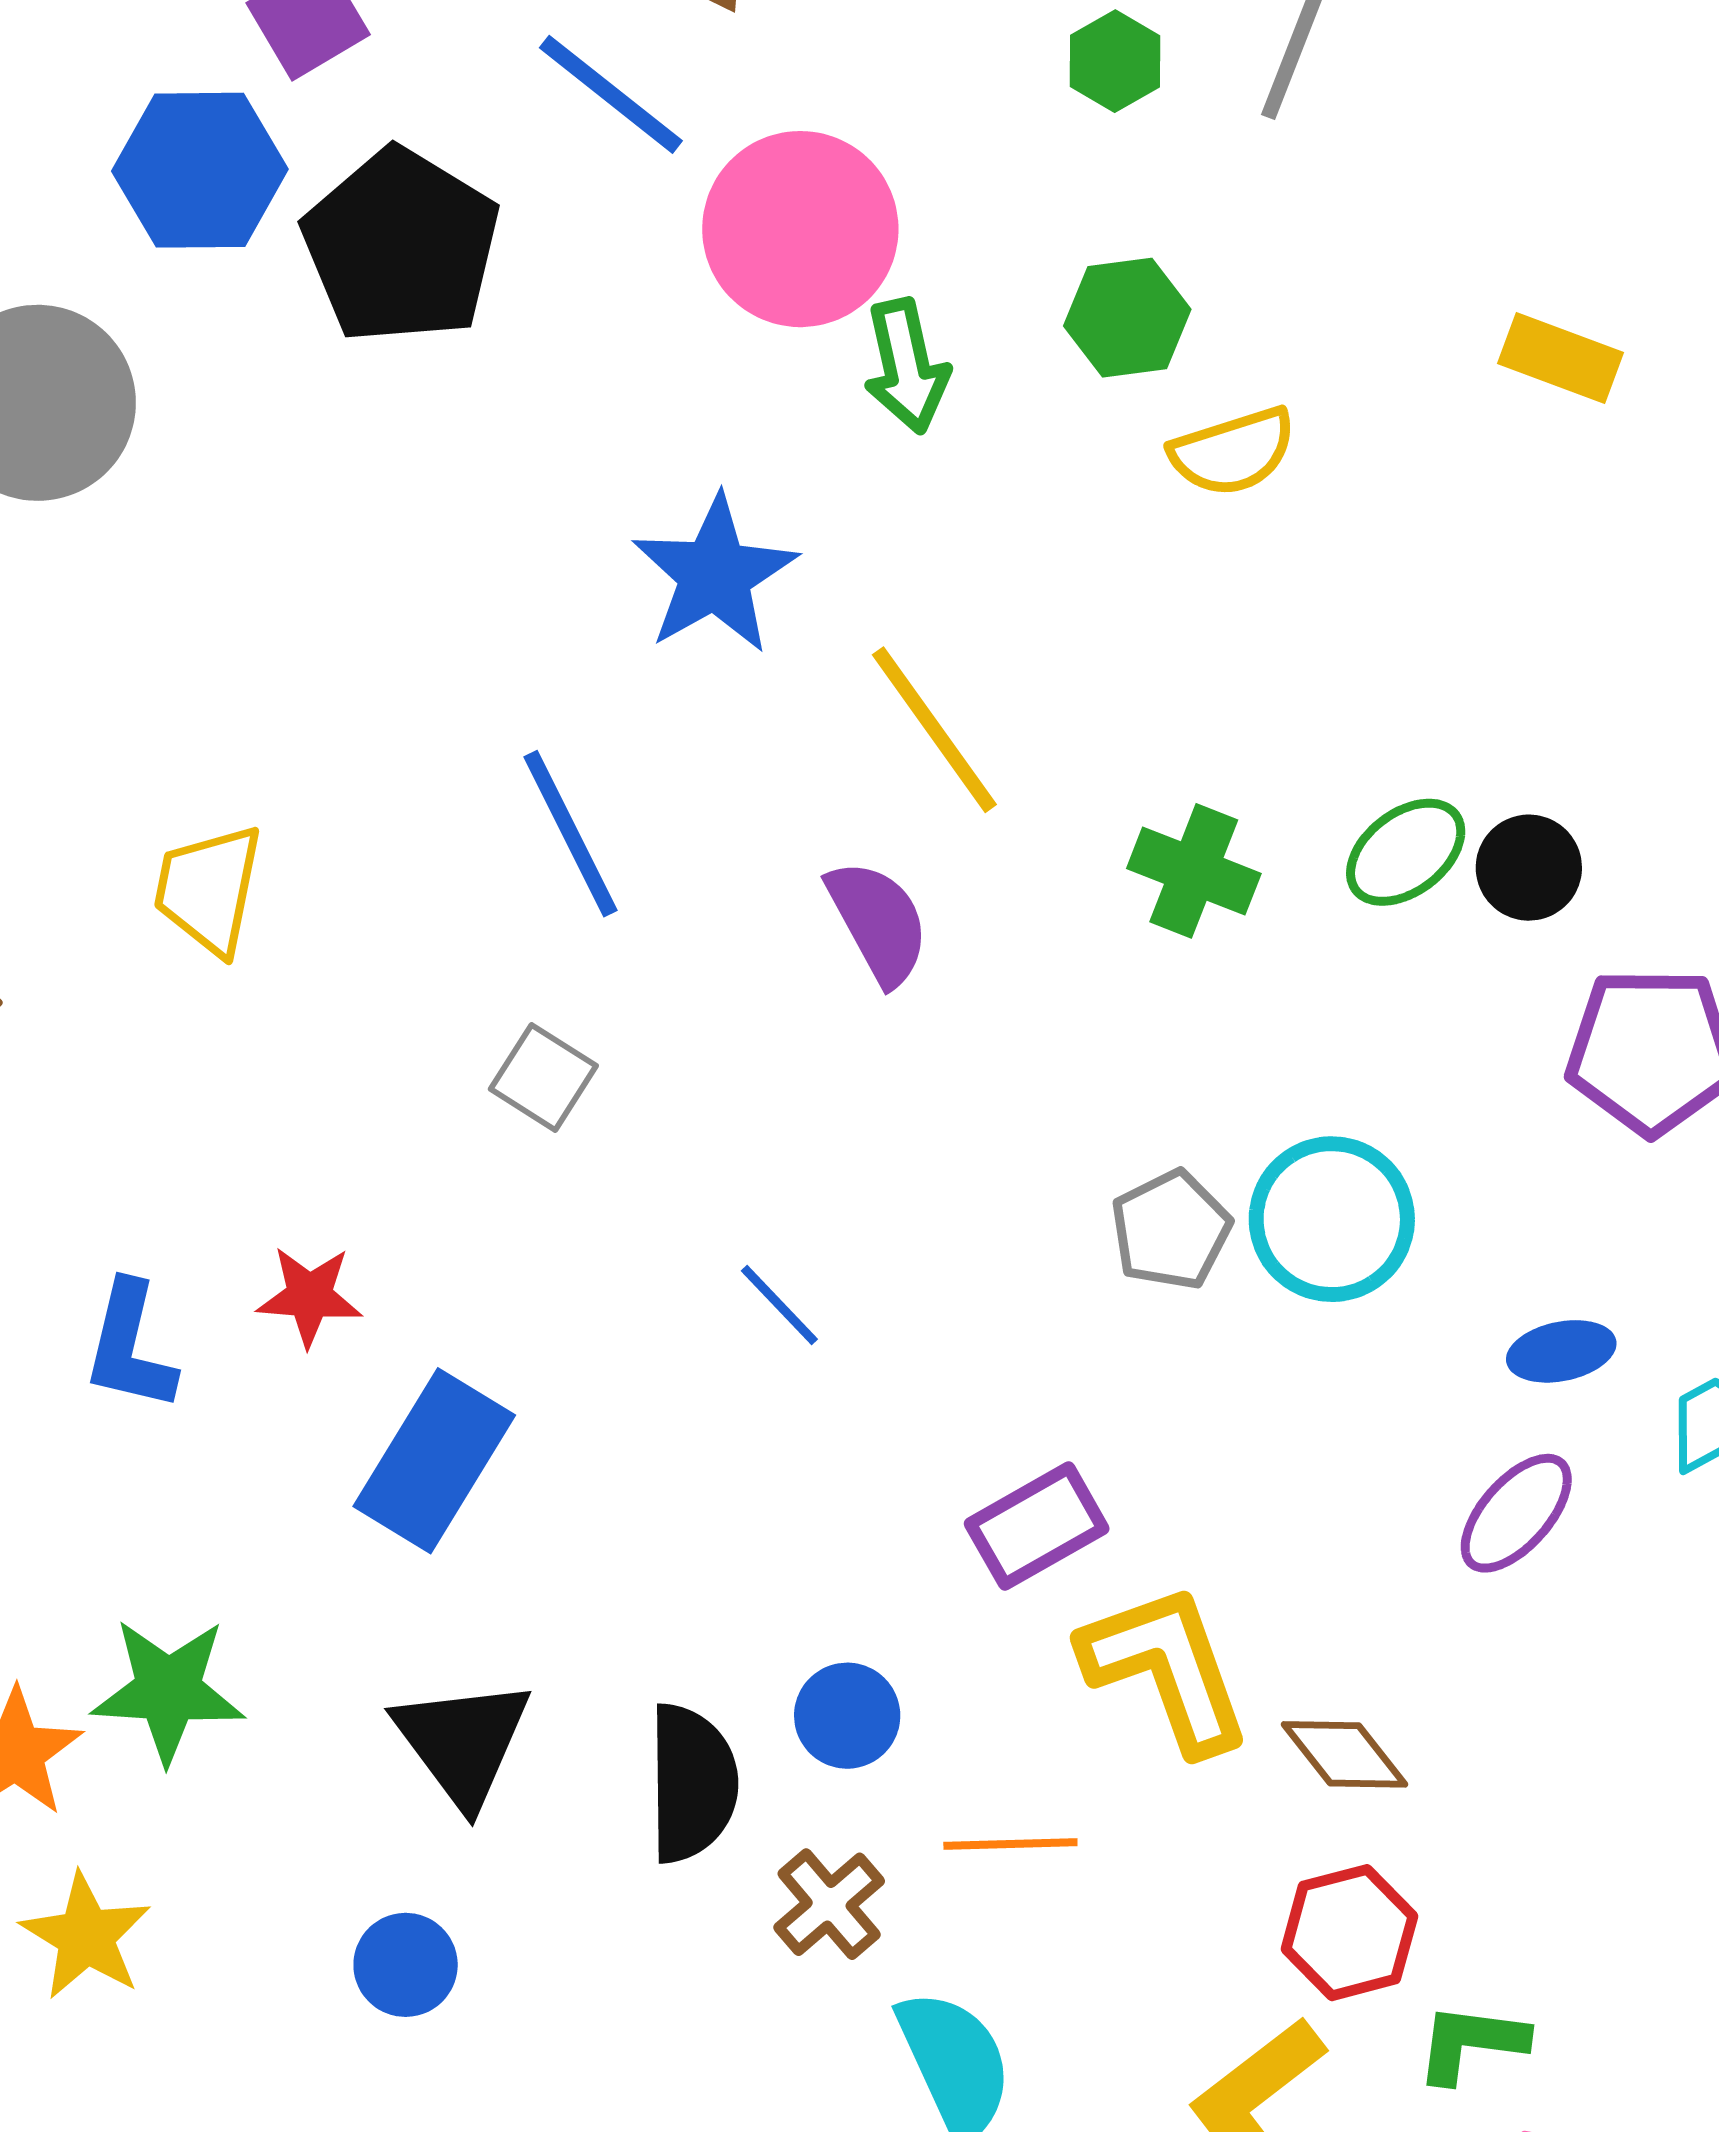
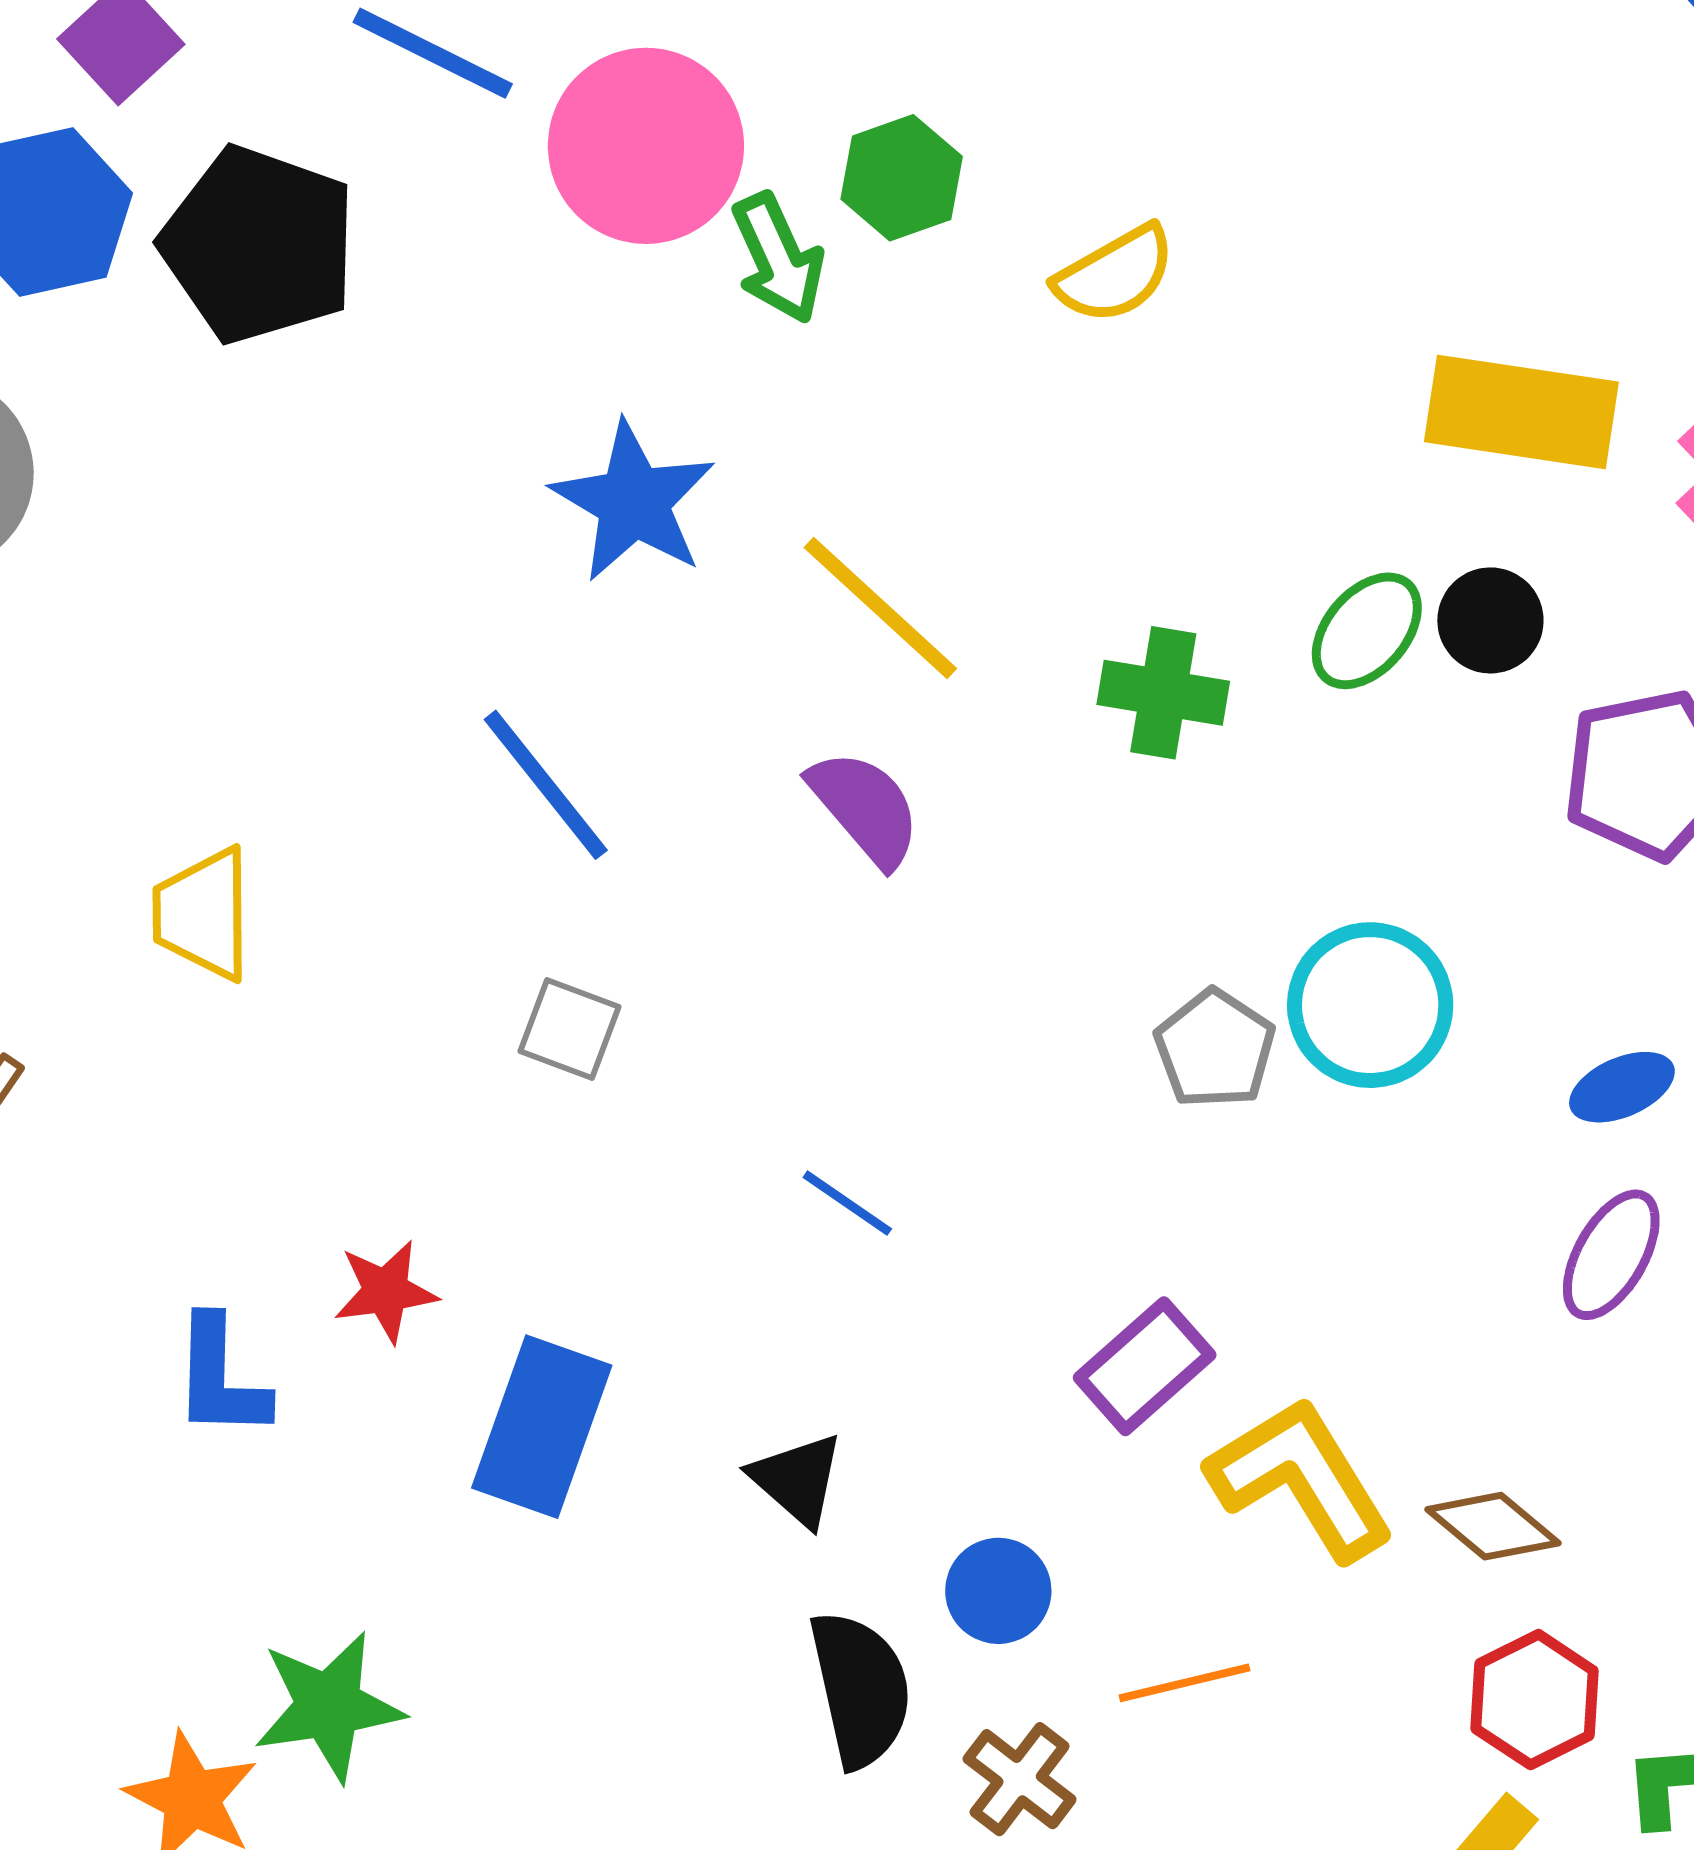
green hexagon: (1127, 318) -> (902, 178), moved
yellow rectangle: (1561, 358) -> (1521, 412), moved, size x1.6
black triangle: (463, 1742) -> (797, 1480), moved, size x0.7

